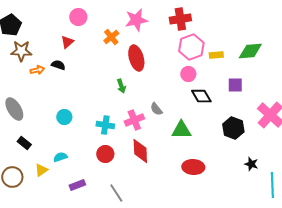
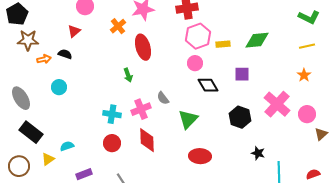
cyan circle: (64, 117) -> (59, 87), moved
green triangle: (181, 130) -> (188, 119), turned -45
black rectangle: (24, 143) -> (31, 132), size x1.6

